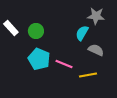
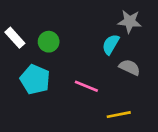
cyan pentagon: (39, 59) -> (35, 79), moved
yellow line: (88, 75) -> (119, 115), moved

